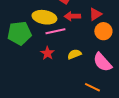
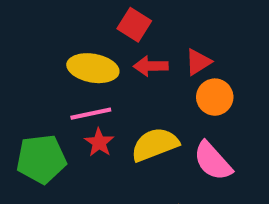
pink line: (55, 31) -> (91, 114), moved
green pentagon: (19, 33) -> (41, 159), moved
yellow semicircle: (74, 54) -> (155, 145), size x1.6

